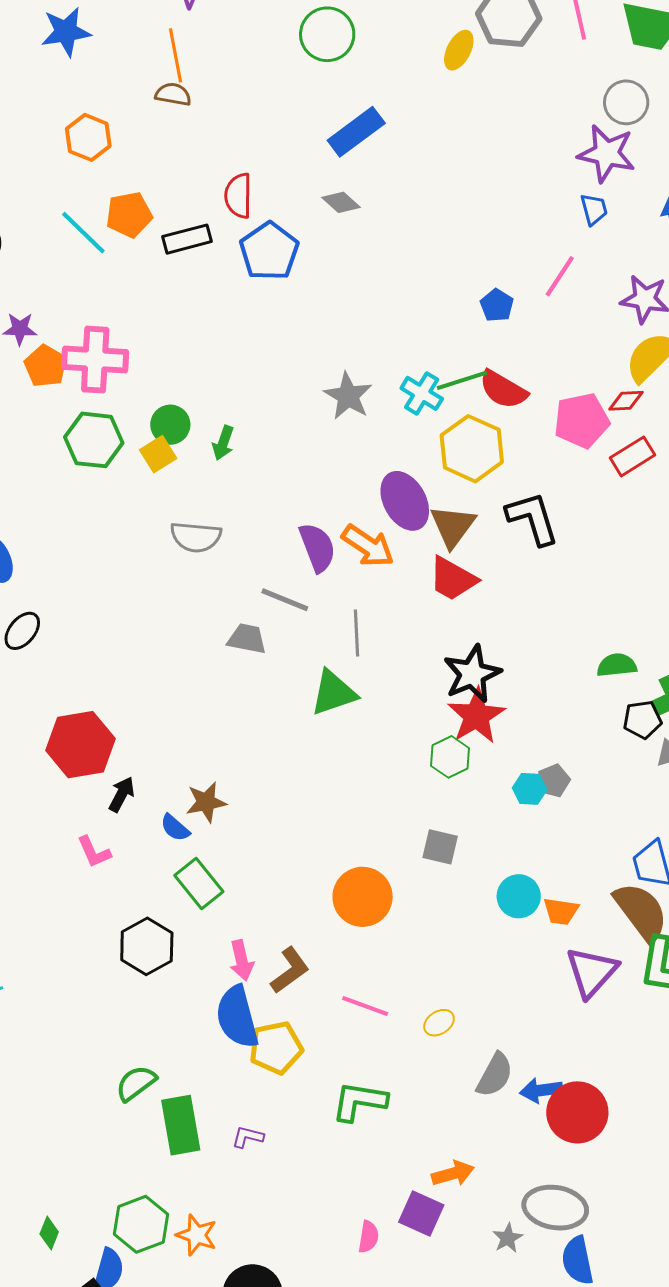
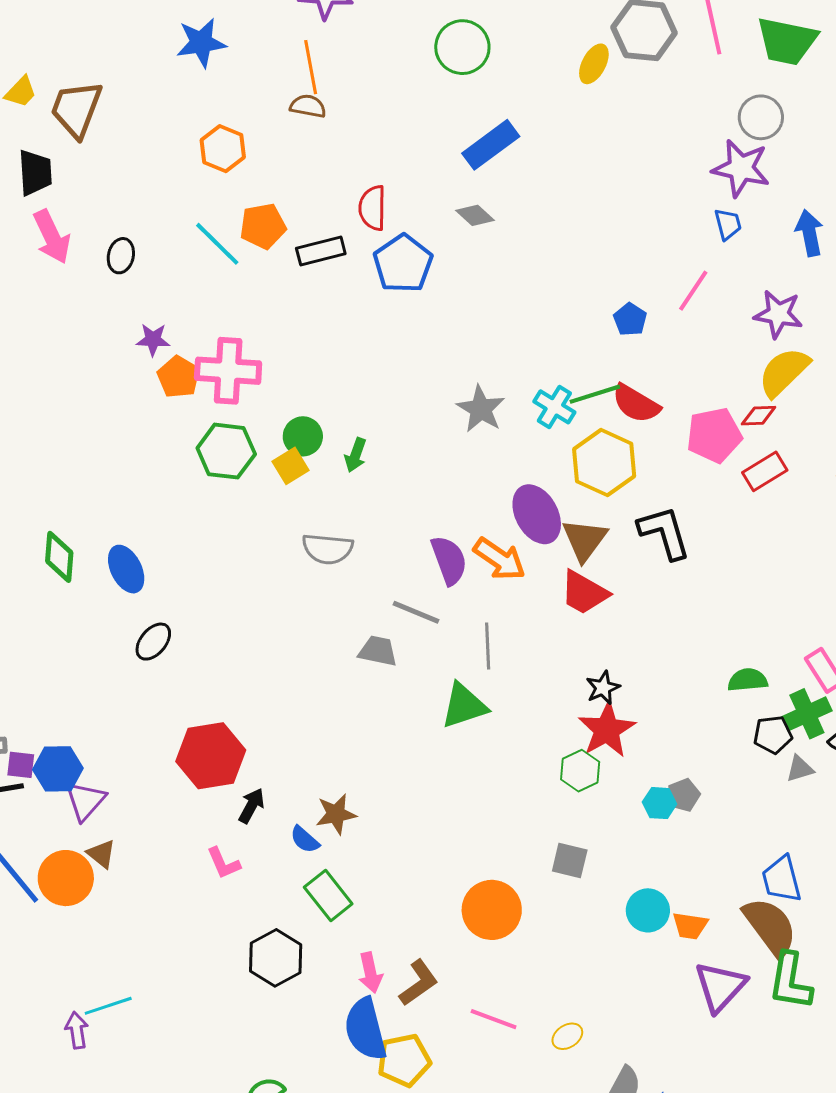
black star: (472, 674) -> (603, 688), size x0.6

